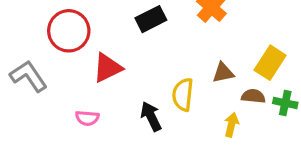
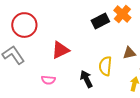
black rectangle: (151, 19) -> (100, 21), moved
red circle: (69, 31) -> (24, 25), moved

